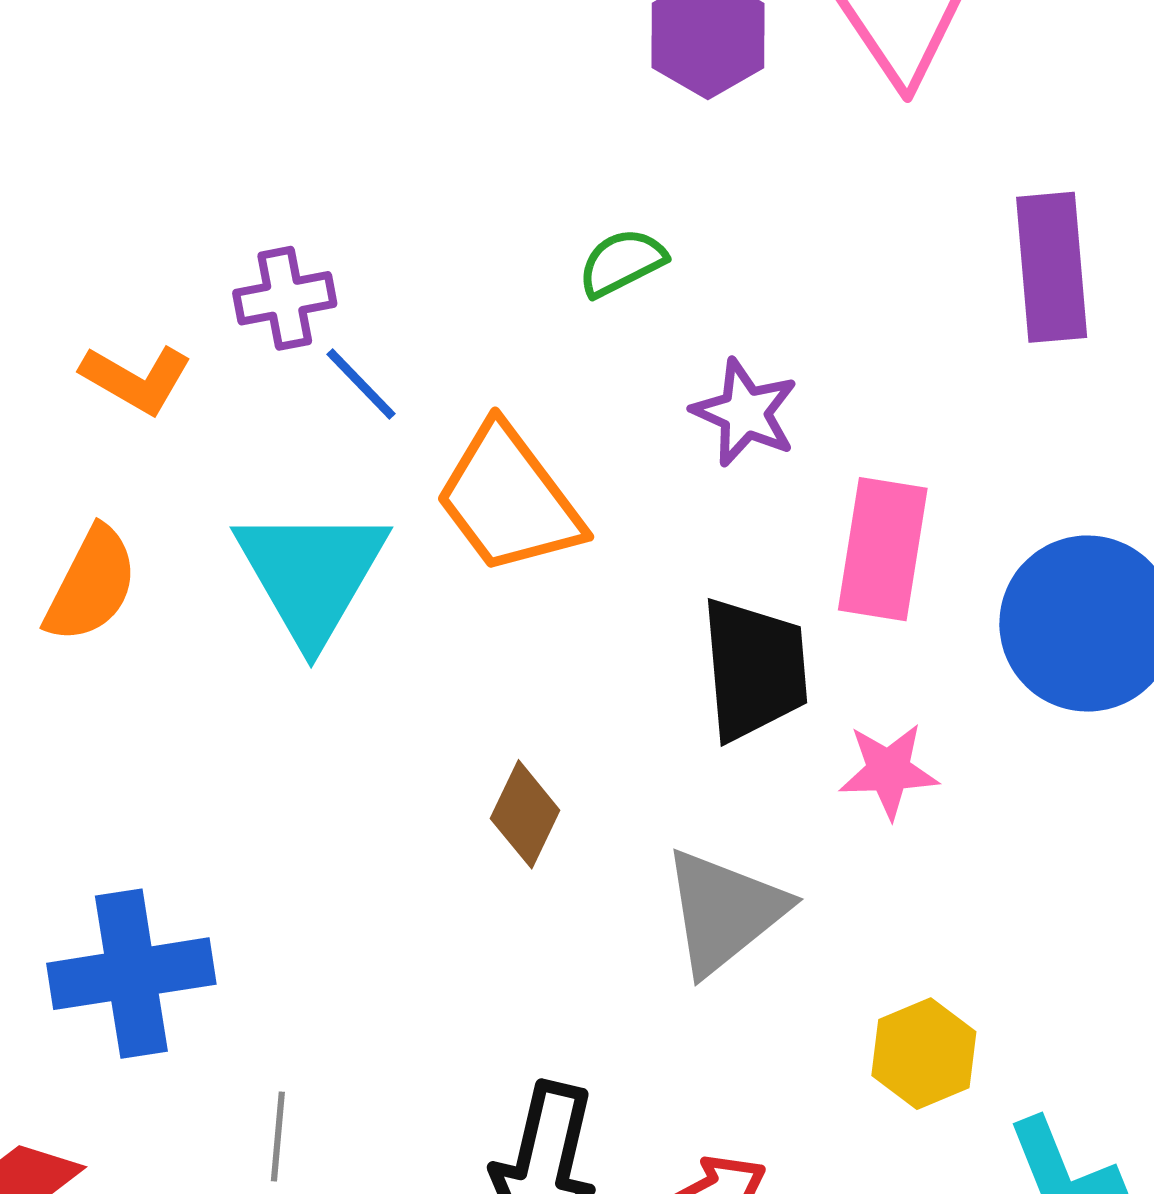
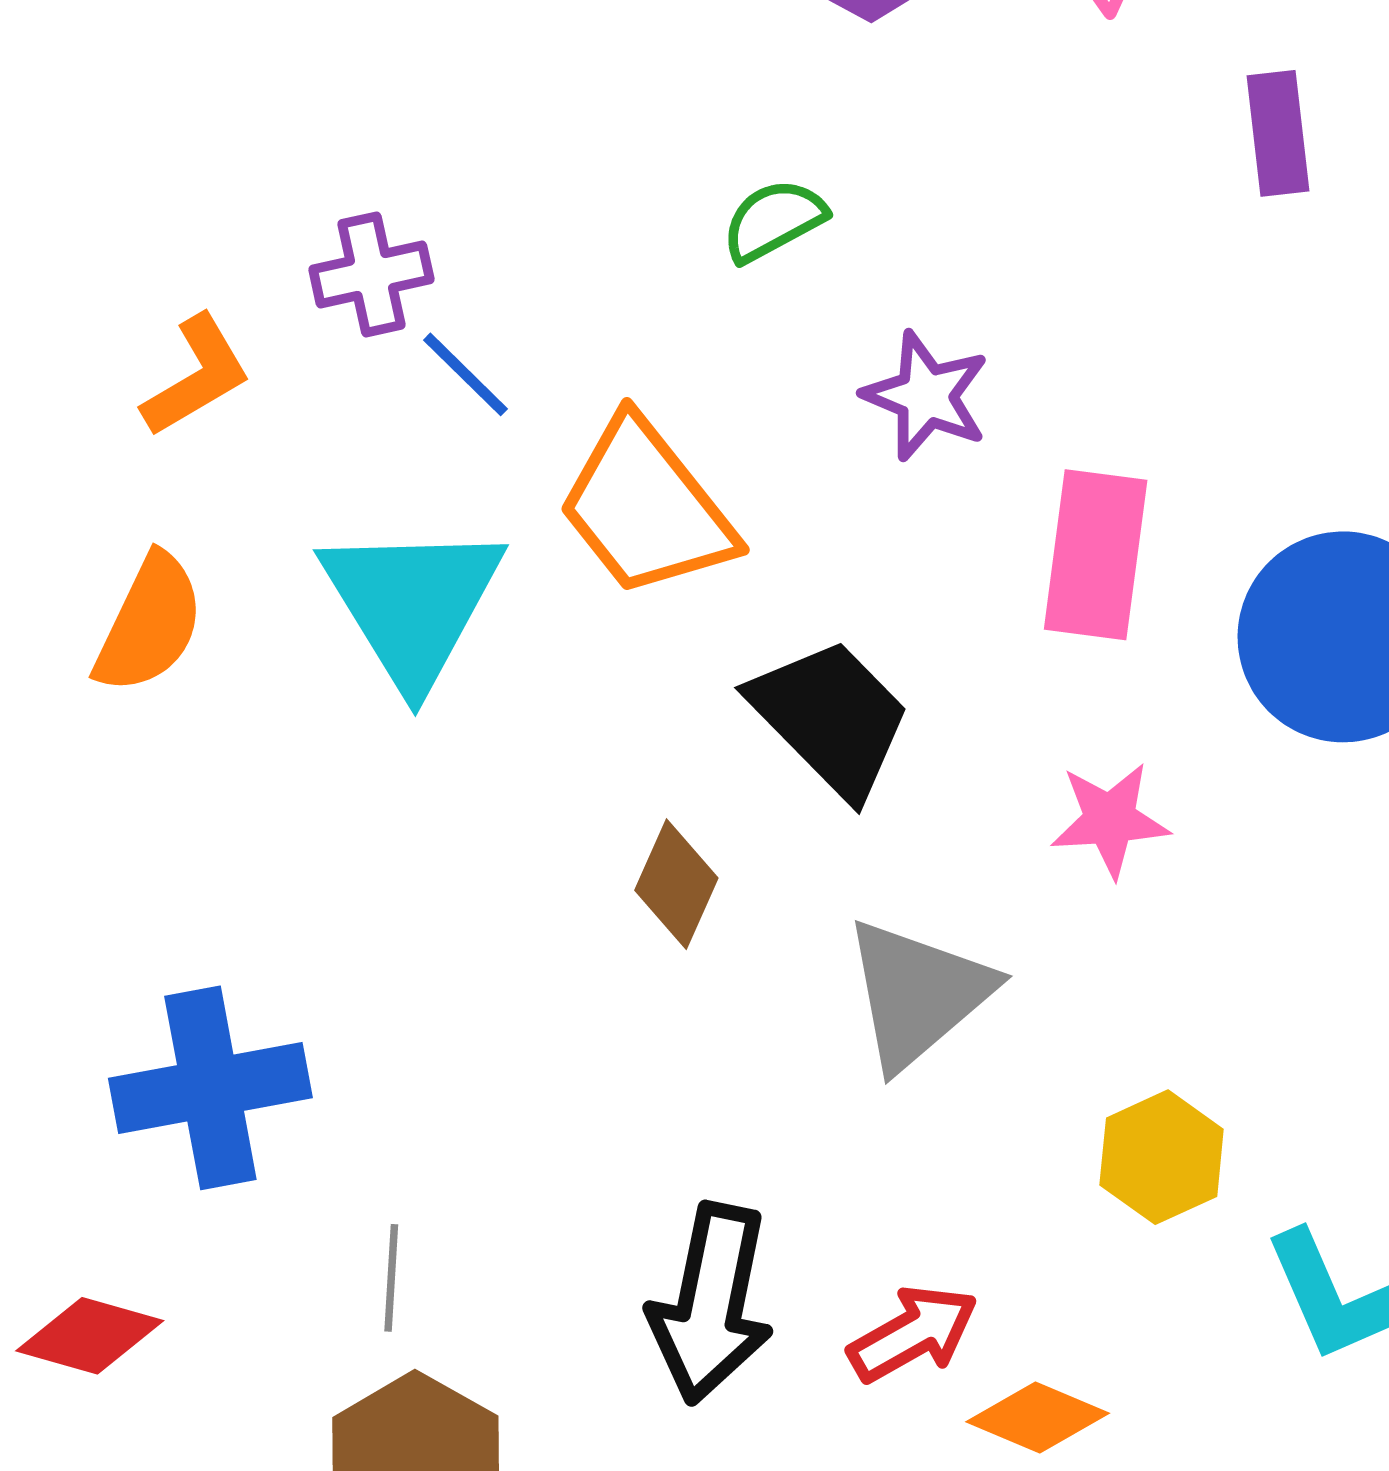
purple rectangle: (1052, 267) -> (1278, 133), moved, size x0.7
orange L-shape: (136, 379) -> (196, 376), turned -59
black trapezoid: (754, 669) -> (831, 718), moved, turned -38

